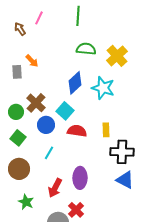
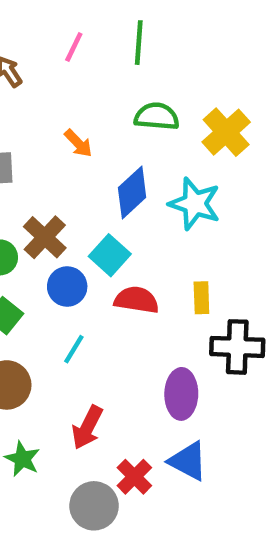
pink line: (39, 18) -> (74, 47), moved
orange arrow: (32, 61) -> (78, 143), moved
purple ellipse: (80, 178) -> (181, 394), moved
blue triangle: (125, 180) -> (188, 461), moved

